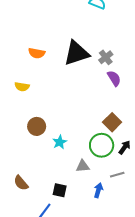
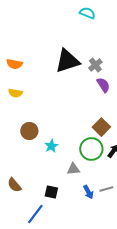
orange semicircle: (37, 53) -> (14, 64), moved
gray line: (117, 175) -> (106, 189), moved
blue arrow: (98, 190) -> (88, 192), turned 136

